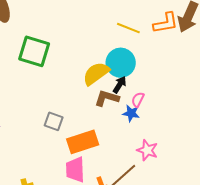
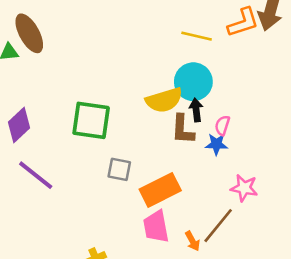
green square: (34, 51) -> (91, 120), moved
yellow semicircle: (96, 73) -> (164, 100), turned -152
black arrow: (120, 85) -> (196, 110), turned -30
brown L-shape: (107, 98) -> (183, 129), turned -95

